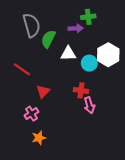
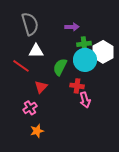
green cross: (88, 17) -> (84, 44), moved
green semicircle: (48, 39) -> (60, 67), moved
white triangle: (68, 54) -> (36, 51), moved
cyan circle: (89, 63) -> (85, 60), size x1.5

